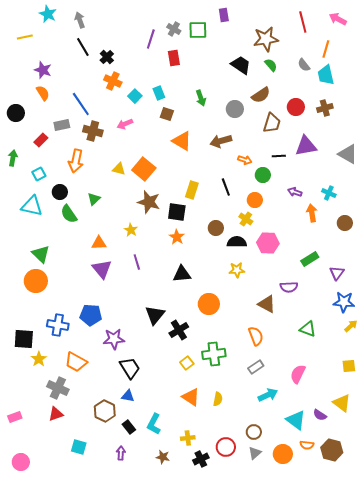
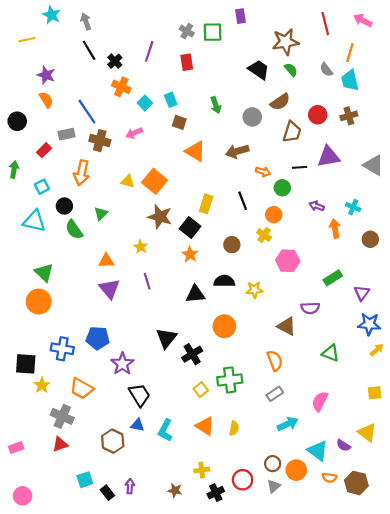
purple line: (151, 39) -> (149, 51), moved
black square: (177, 212) -> (190, 227), turned 30
black semicircle: (237, 242) -> (224, 281), moved
purple star: (114, 339) -> (122, 364), turned -30
cyan L-shape: (154, 424) -> (165, 430), moved
black rectangle: (129, 427) -> (107, 493), moved
cyan square: (79, 447) -> (85, 480), turned -35
orange circle: (283, 454) -> (296, 470), moved

